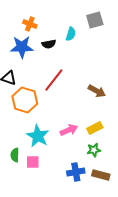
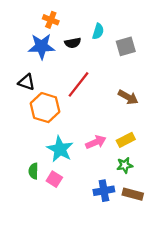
gray square: (95, 20) -> (126, 46), moved
pink square: (33, 162) -> (54, 179), turned 32

